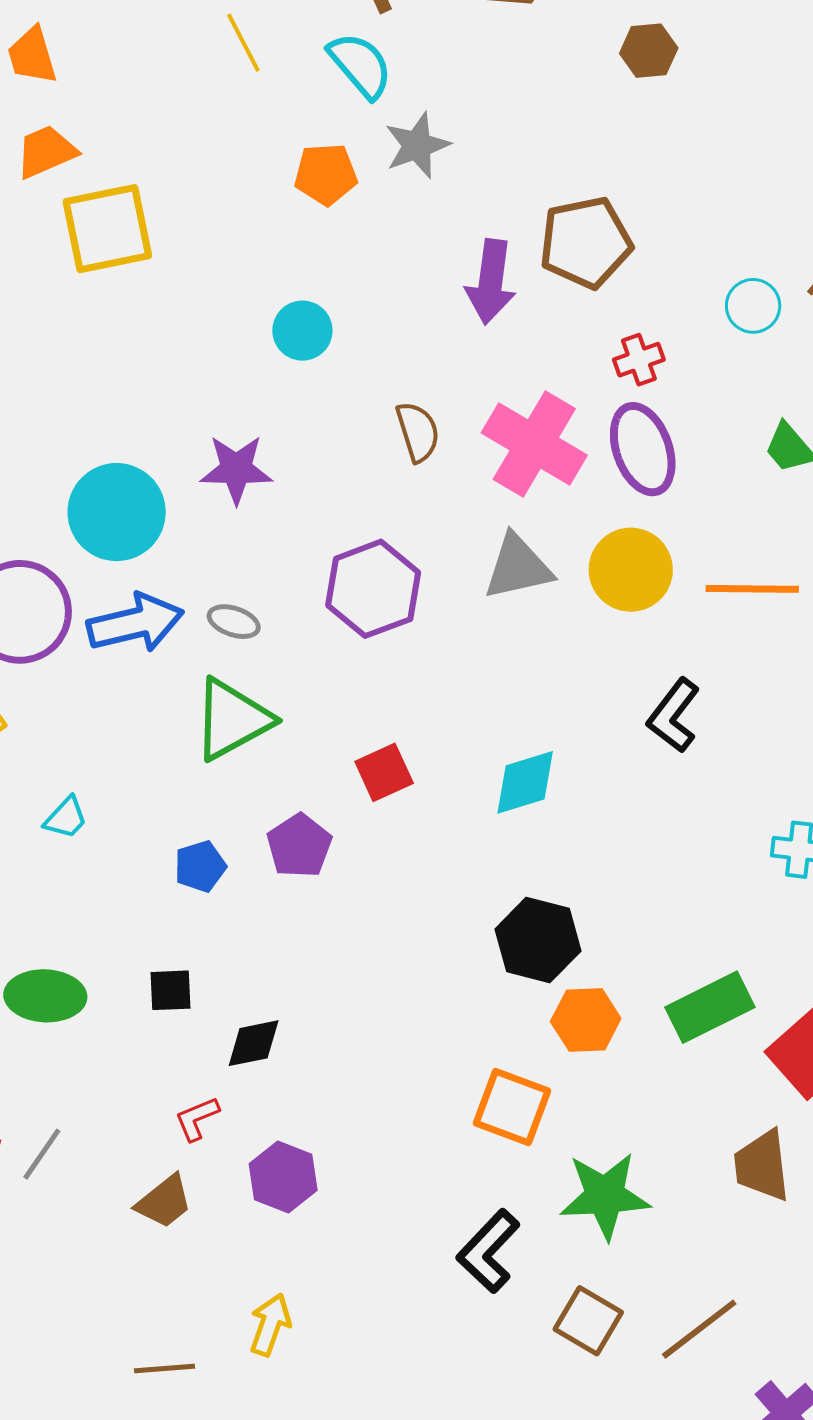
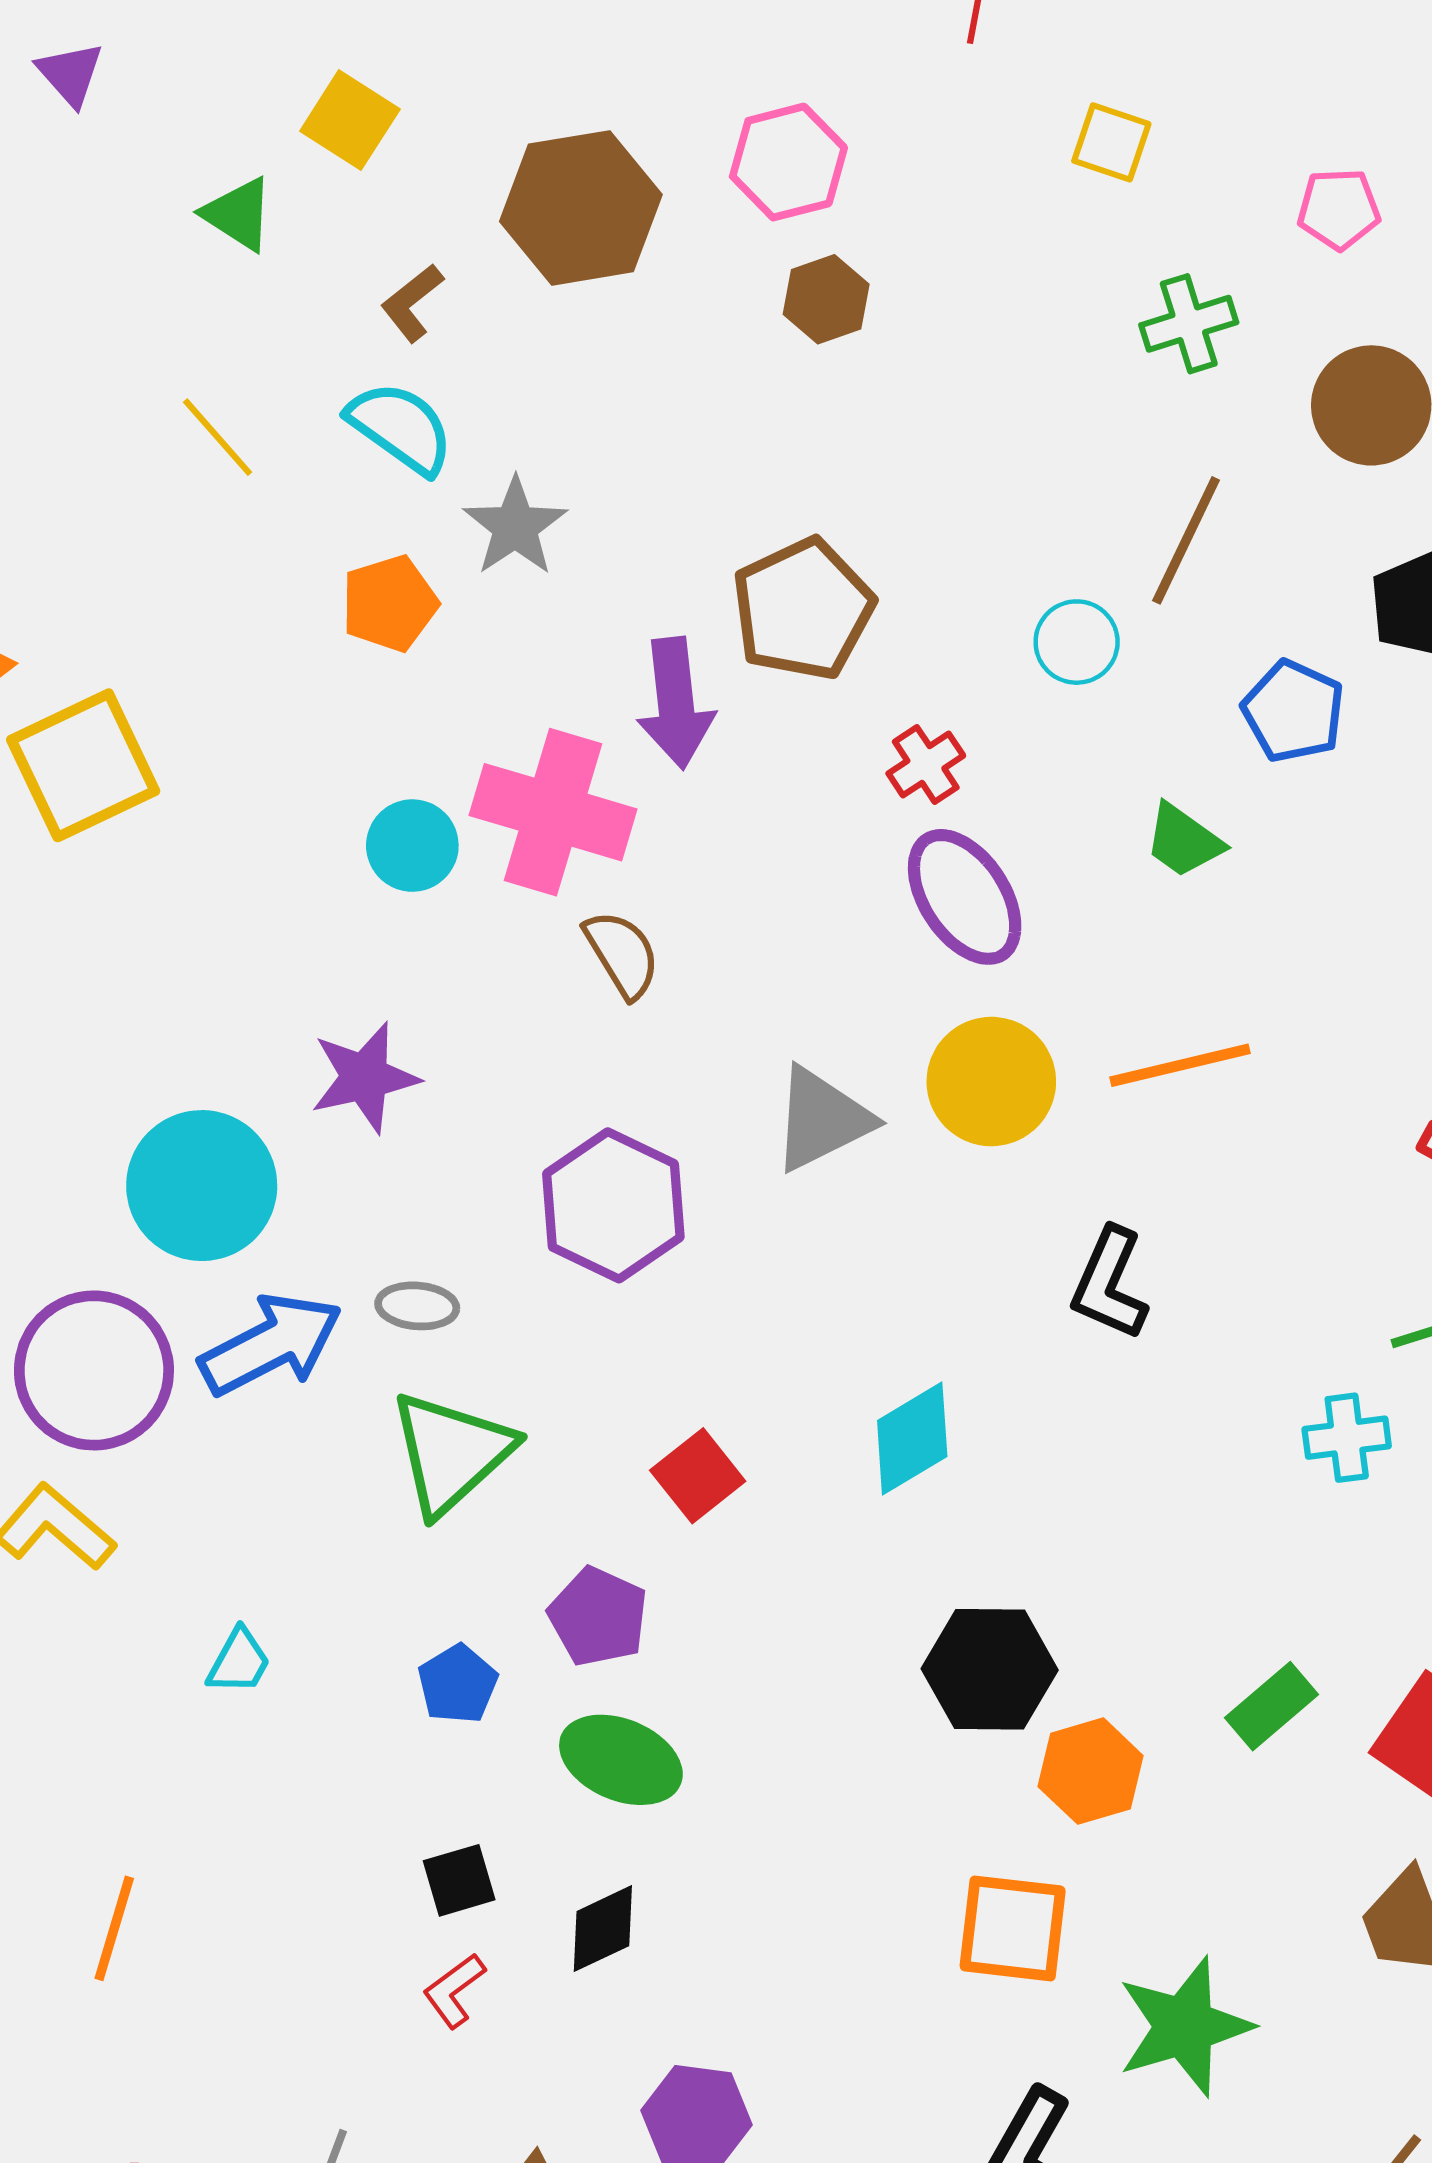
pink cross: (534, 444) -> (553, 812), moved
green ellipse: (45, 996) -> (621, 1760), moved, turned 34
green rectangle: (710, 1007) -> (1271, 1706), size x0.7
red L-shape: (197, 1119) -> (454, 1991), moved

